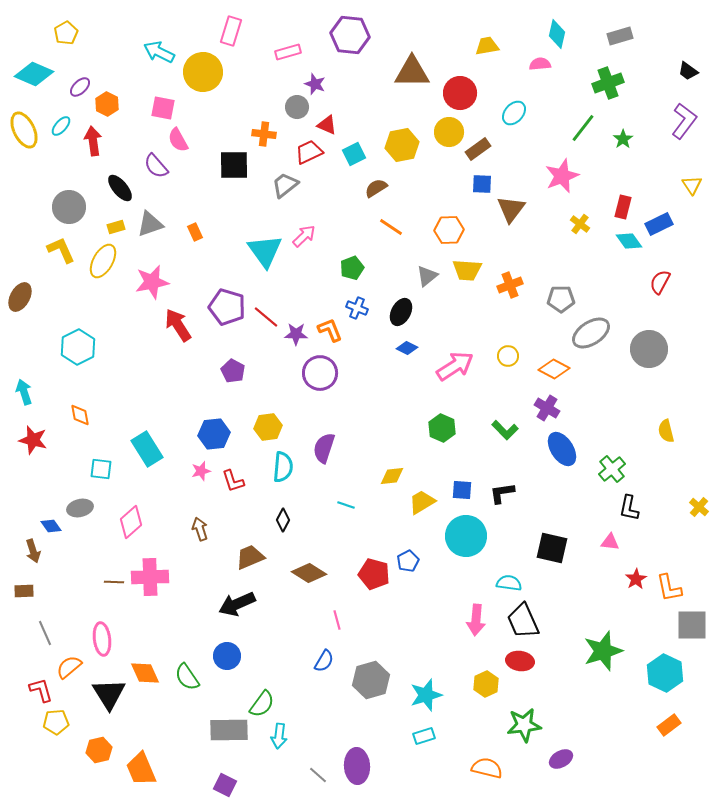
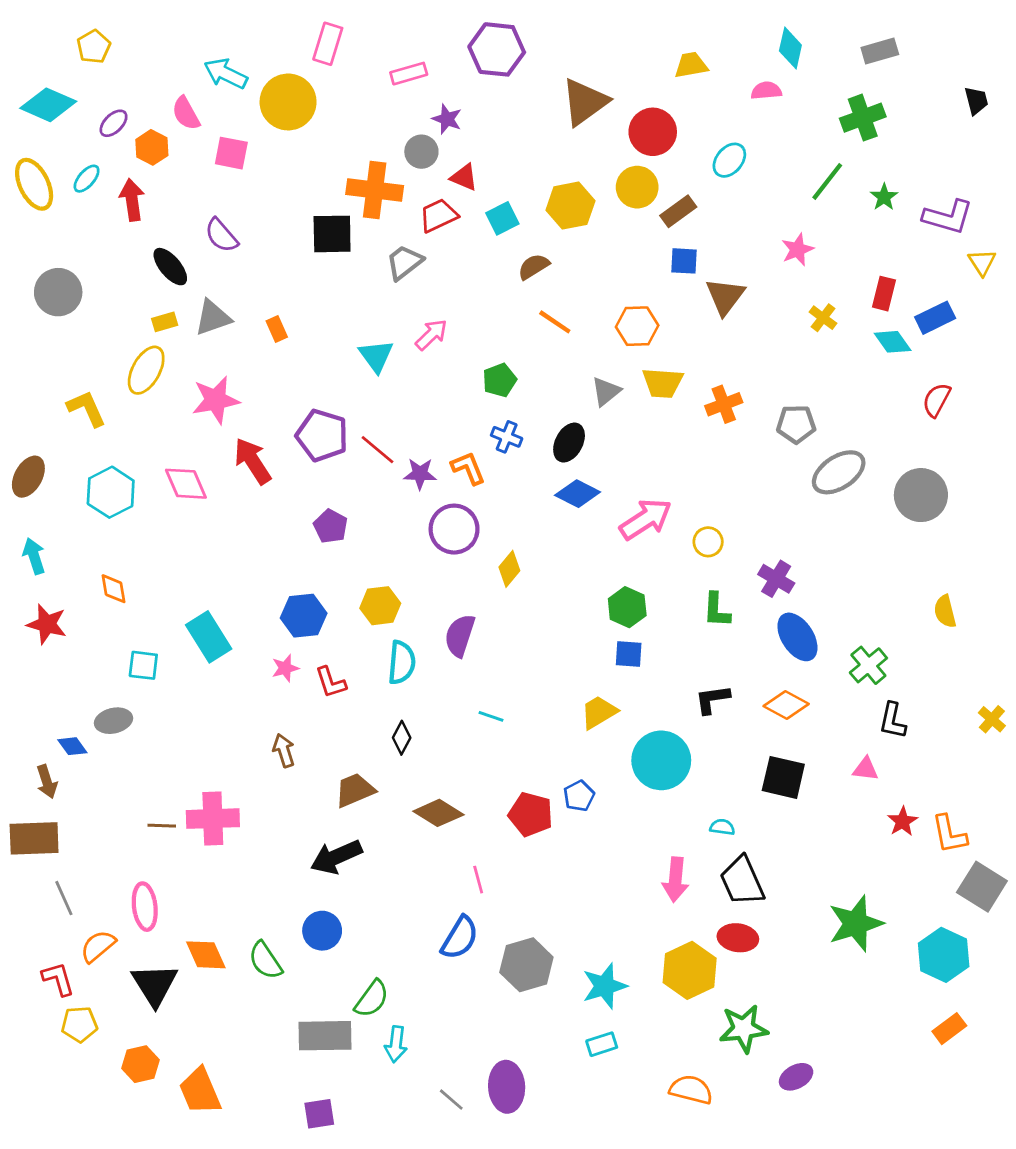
black trapezoid: (688, 71) -> (976, 101), turned -140
brown triangle: (412, 72) -> (585, 102), turned -36
purple L-shape: (684, 121) -> (948, 217), moved, turned 69
orange cross: (264, 134) -> (375, 190), size x1.6
pink semicircle: (178, 140) -> (186, 113), moved
pink star: (562, 176) -> (797, 250), size x0.7
gray circle: (69, 207) -> (58, 292), moved
yellow L-shape: (61, 250) -> (87, 408), moved
cyan triangle: (265, 251) -> (376, 356), size x0.7
brown ellipse: (20, 297) -> (28, 477), moved
blue diamond: (407, 348) -> (578, 494), size x1.4
yellow circle: (508, 356) -> (708, 542), moved
orange diamond: (554, 369) -> (786, 705), moved
green L-shape: (505, 430) -> (717, 610), turned 48
yellow diamond: (392, 476) -> (509, 569), moved, turned -45
blue square: (462, 490) -> (629, 654), moved
pink diamond: (131, 522) -> (186, 484), moved, turned -72
cyan semicircle: (509, 583) -> (722, 827), size x0.7
brown rectangle: (24, 591) -> (34, 838), size x1.8
gray square: (692, 625) -> (982, 887), turned 32
blue semicircle: (324, 661) -> (460, 938), size x1.4
yellow hexagon: (486, 684) -> (690, 970), size x1.5
purple square: (225, 785) -> (319, 1114), turned -35

